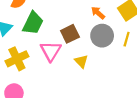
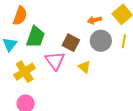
orange arrow: (98, 13) -> (94, 20), turned -48
brown square: (70, 34) -> (71, 43), turned -30

